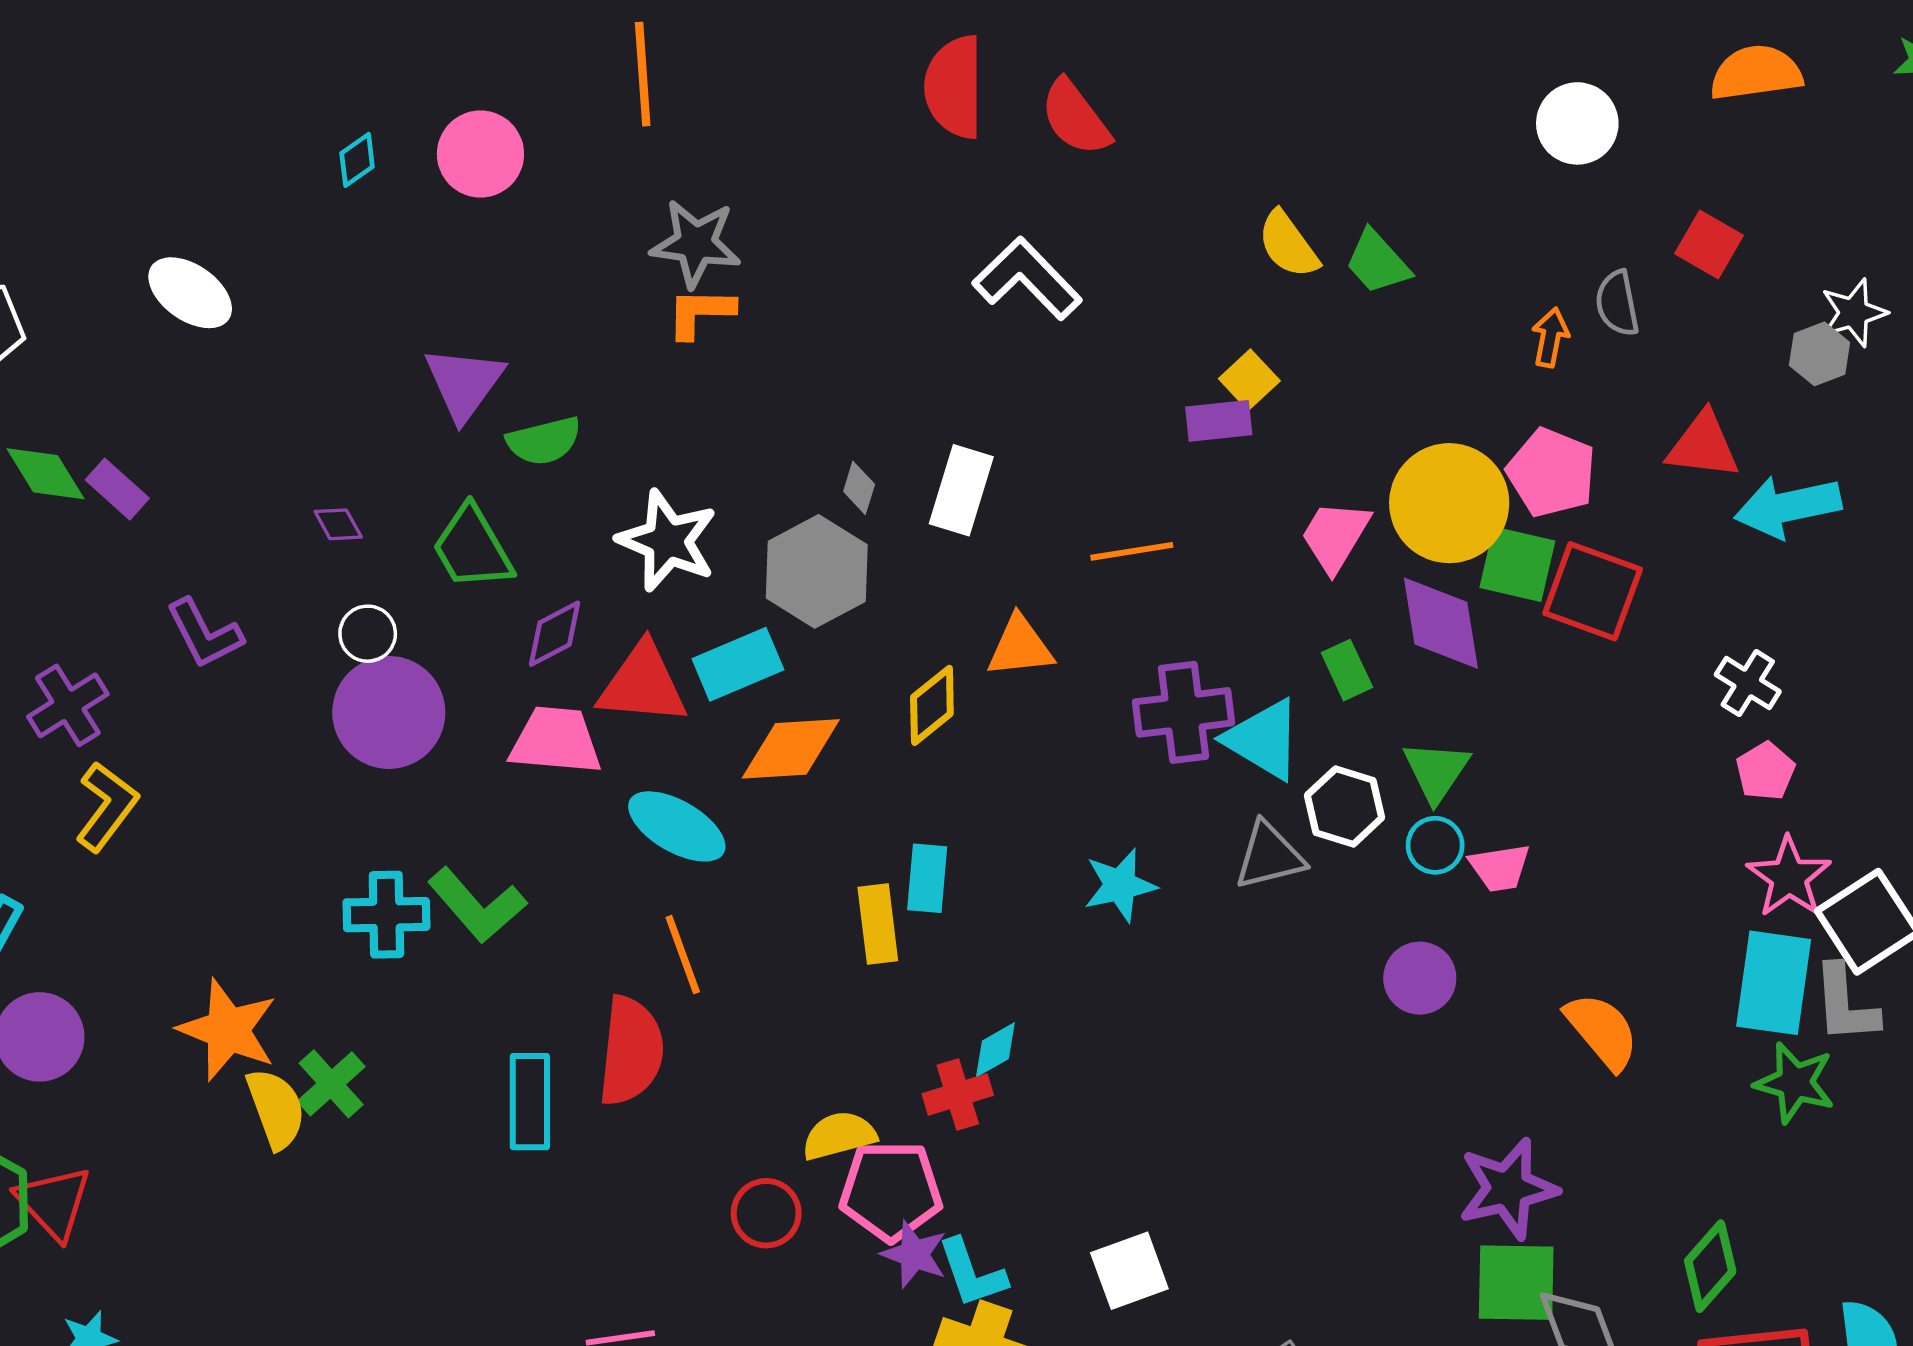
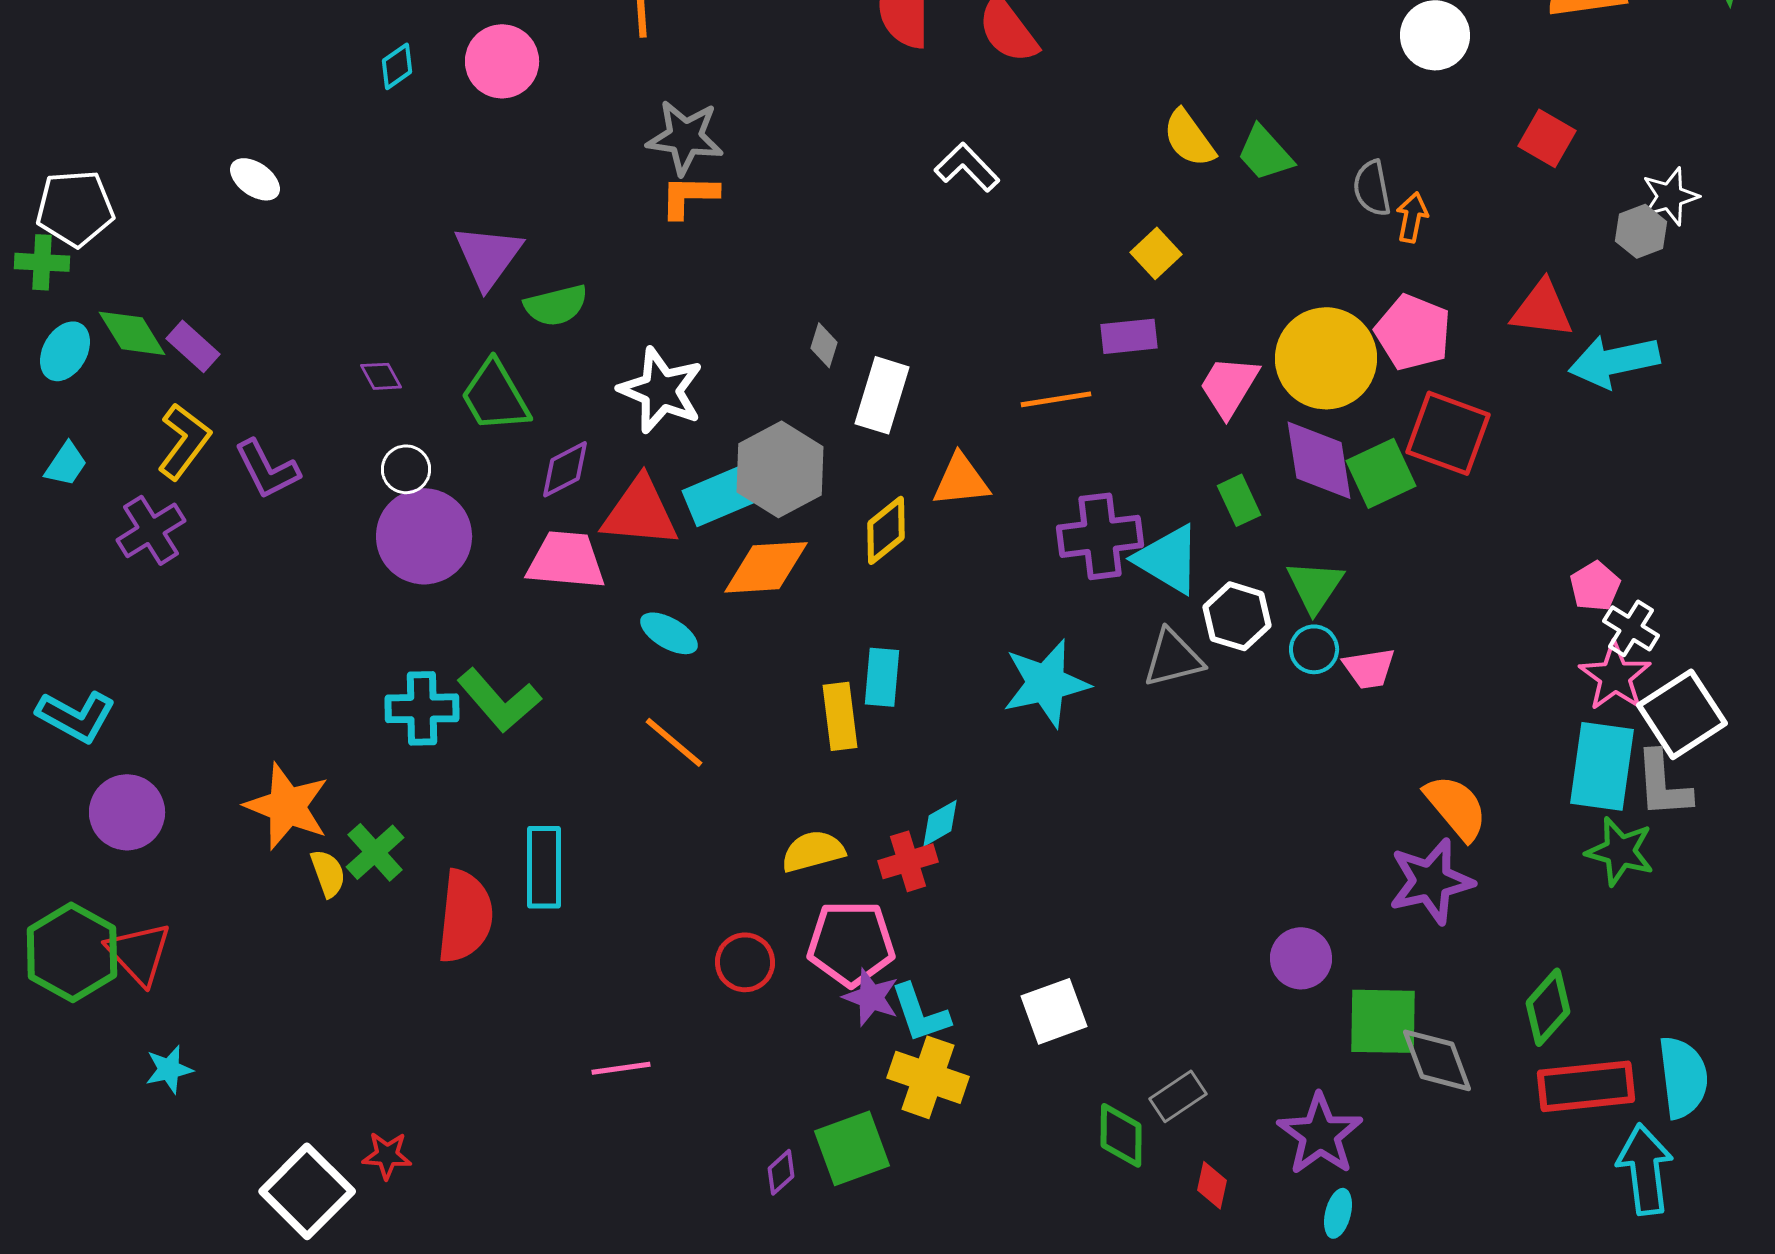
white L-shape: (1027, 279) -> (967, 167), size x0.7
white ellipse: (190, 293) -> (255, 179), size x0.7
gray semicircle: (1617, 303) -> (1372, 188), moved
purple rectangle: (1219, 421) -> (1129, 336), moved
white rectangle: (961, 490) -> (882, 395), moved
green square: (1517, 564) -> (1381, 473), moved, turned -38
gray hexagon: (817, 571) -> (780, 469), moved
white cross: (1748, 683) -> (1631, 628), moved
yellow L-shape: (107, 806) -> (184, 441), moved
cyan ellipse: (677, 826) -> (669, 633), size x0.7
cyan star: (1120, 885) -> (1046, 683), size x1.4
orange line: (683, 955) -> (674, 742), turned -30
purple circle: (1420, 978) -> (1301, 958), moved
red semicircle: (631, 1051) -> (465, 916), moved
yellow semicircle: (276, 1109) -> (328, 873), size x0.7
yellow semicircle: (839, 1136) -> (813, 851), moved
purple star: (1508, 1189) -> (1431, 881), moved

